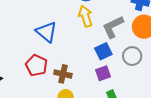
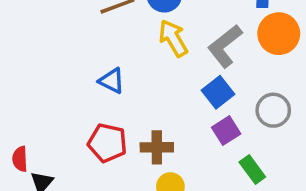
blue triangle: (46, 32) -> (112, 81), size x0.7
gray circle: (132, 56) -> (273, 110), moved

